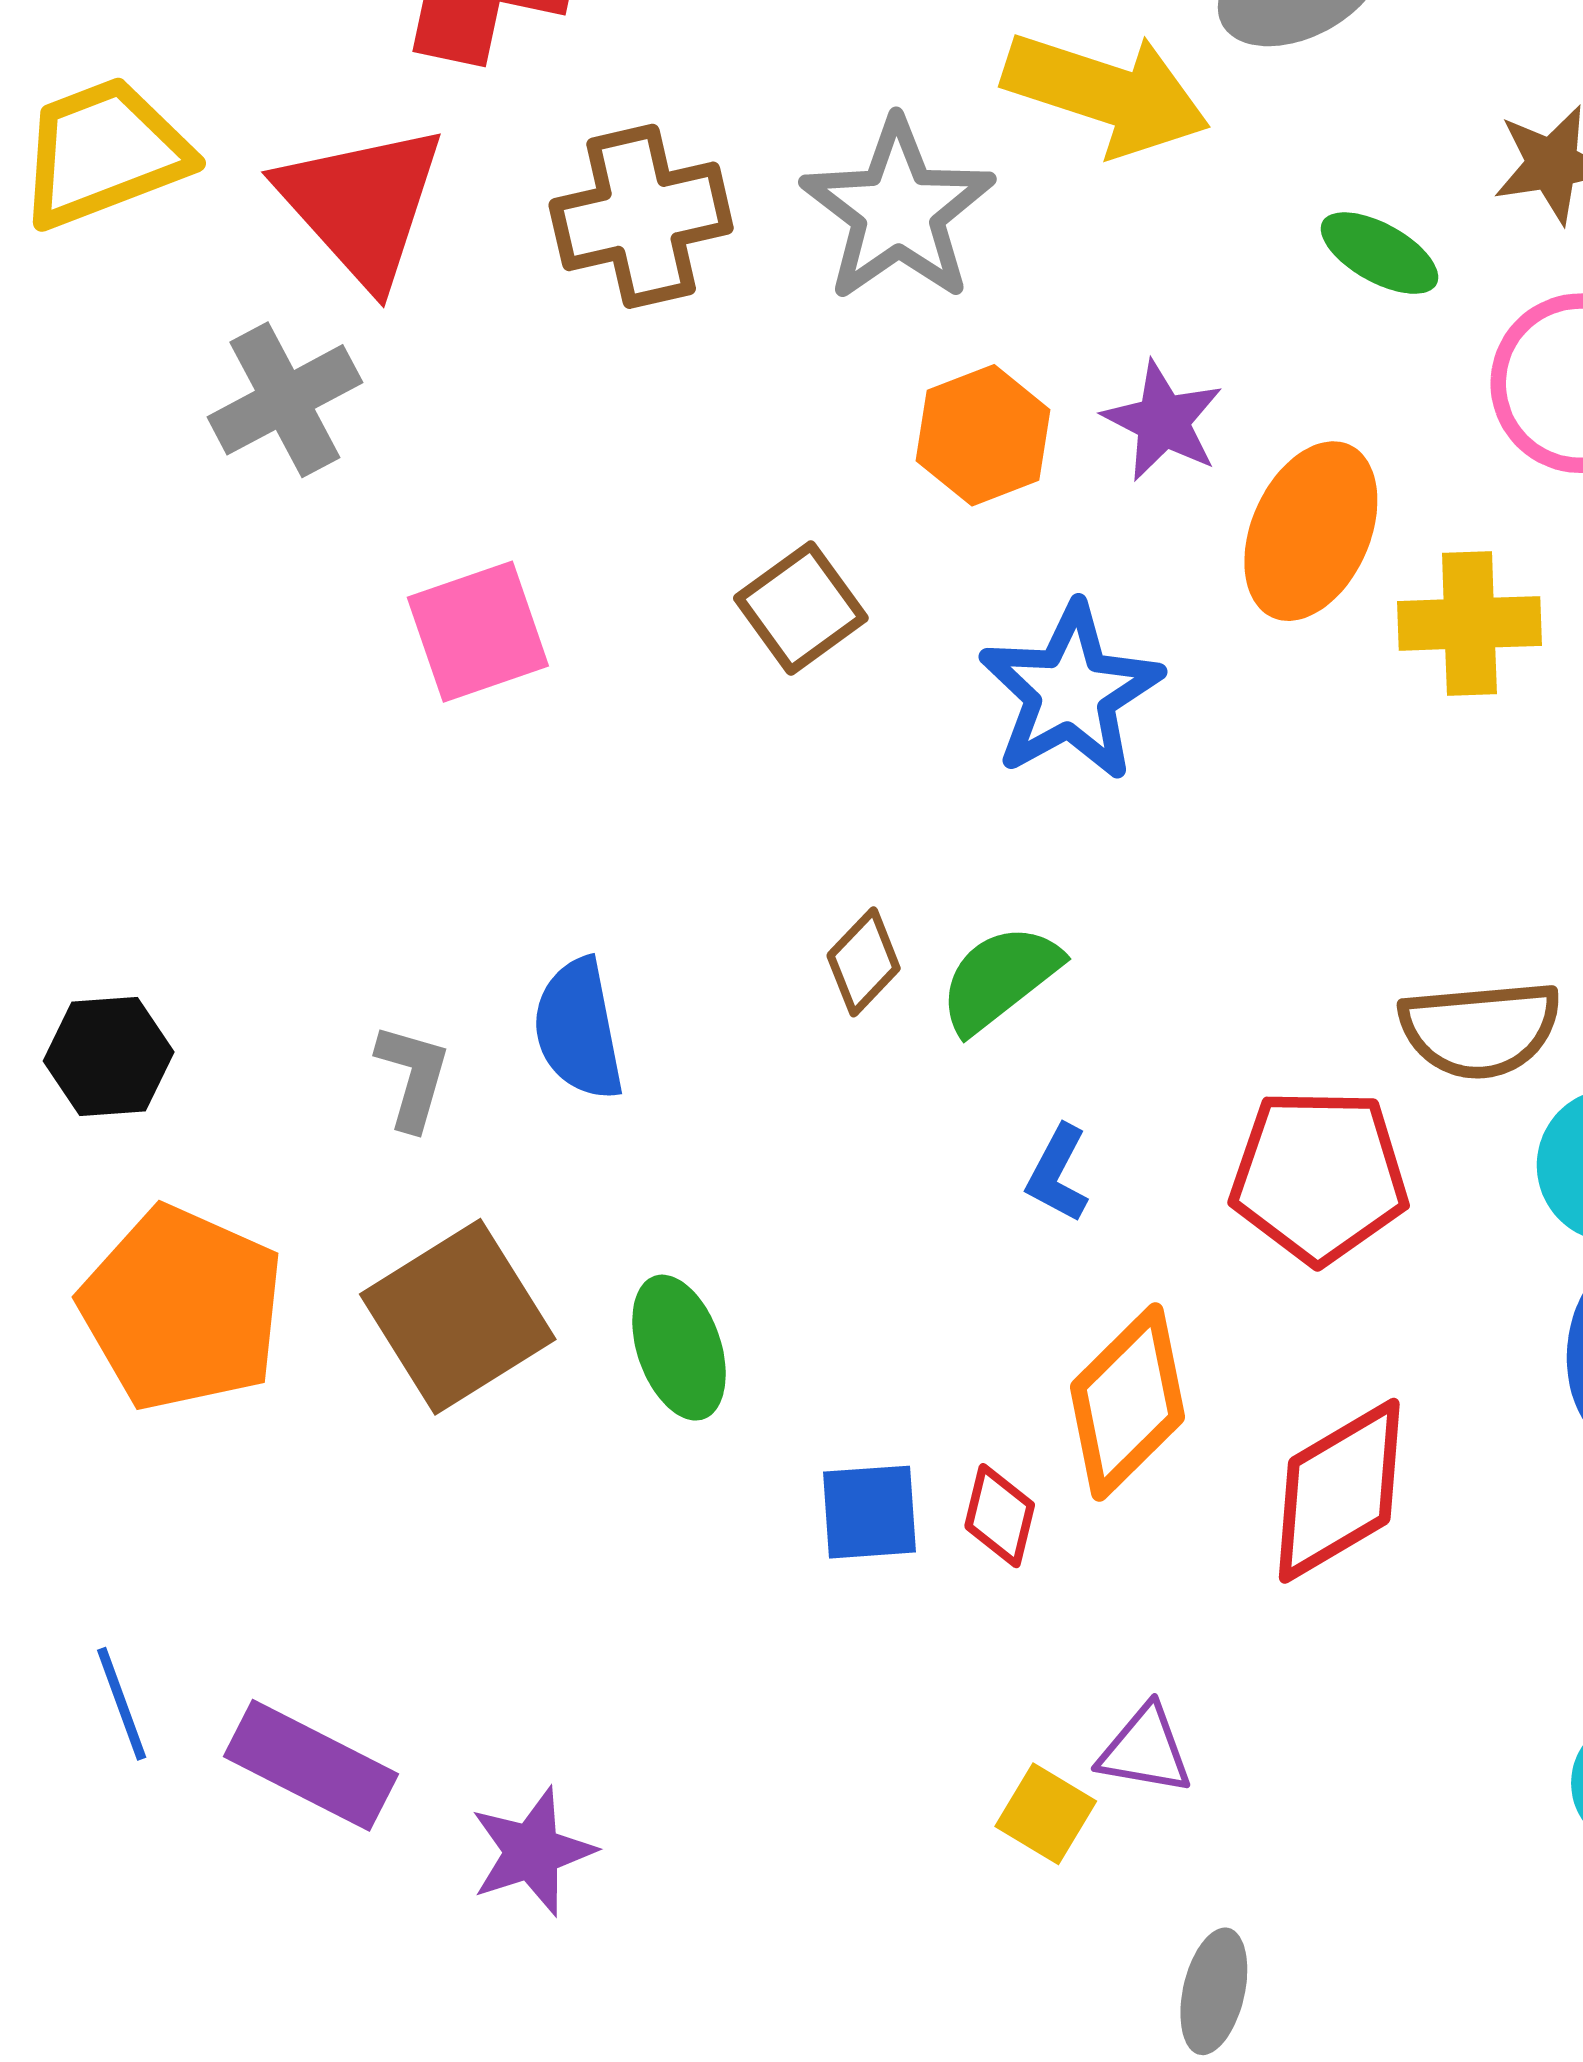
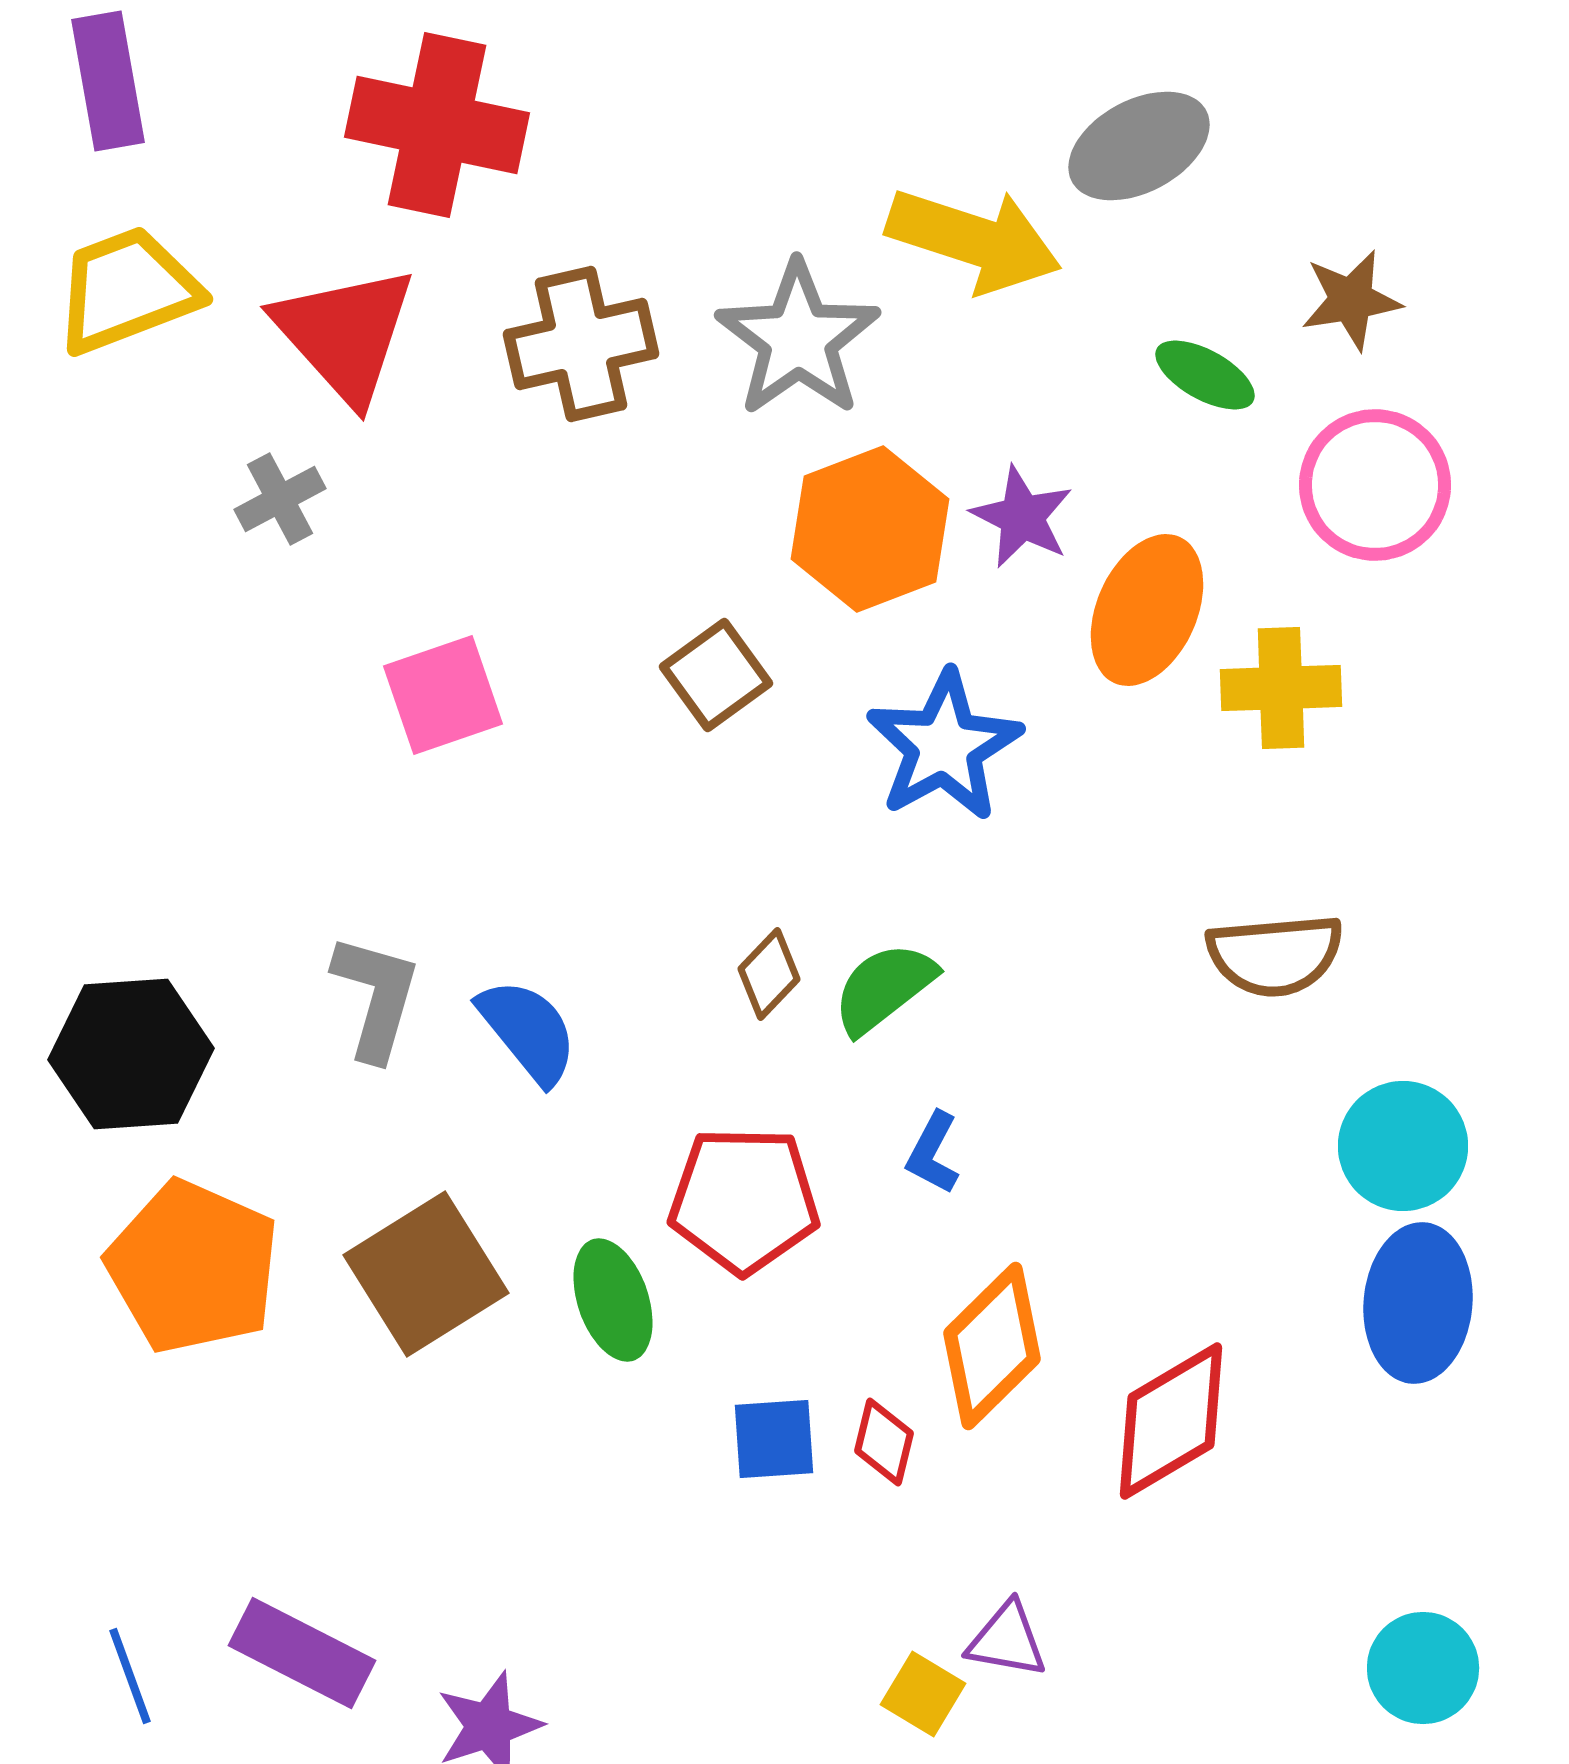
gray cross: (285, 400) -> (280, 499), size x0.7
orange hexagon: (983, 435) -> (870, 529), size x1.4
blue semicircle: (578, 1029) -> (528, 1031), turned 152
brown semicircle: (1480, 1029) -> (1275, 955), moved
black hexagon: (109, 1057) -> (131, 1054), size x1.5
gray L-shape: (413, 1077) -> (376, 997), moved, size x1.4
red pentagon: (1319, 1176) -> (744, 1200), moved
blue line: (122, 1704) -> (130, 1676), moved

